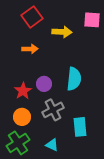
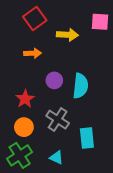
purple circle: (44, 84) -> (54, 80), moved
gray cross: (53, 110) -> (58, 120), turned -30

